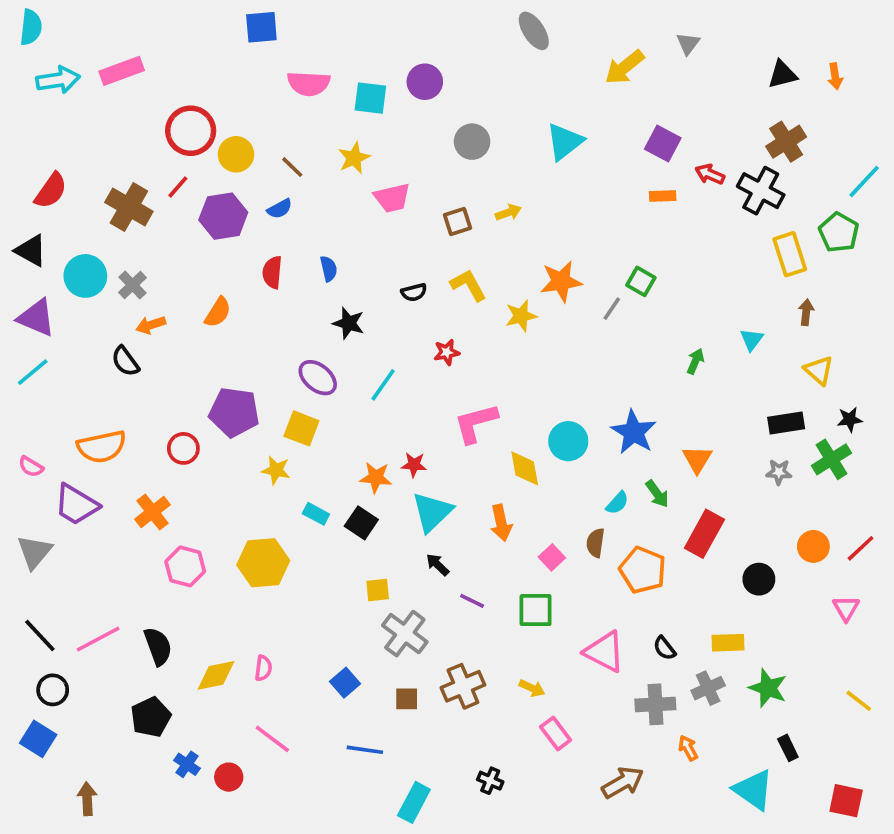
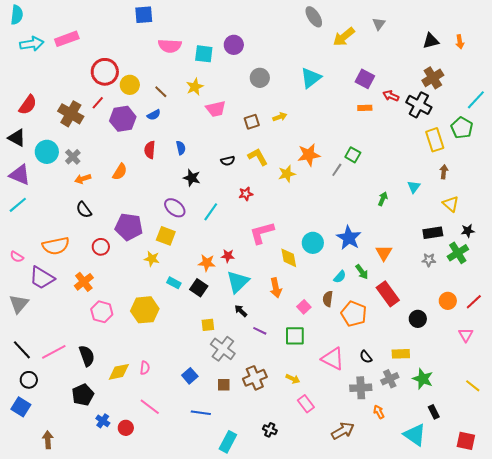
gray ellipse: (534, 31) -> (314, 17), moved
black semicircle: (125, 361) -> (84, 210), moved
red rectangle: (704, 534) -> (388, 294), turned -65

